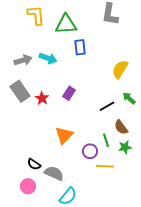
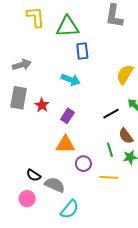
cyan arrow: (48, 58) -> (71, 80), moved
gray rectangle: (20, 91) -> (19, 98), turned 45
purple rectangle: (69, 93) -> (67, 116), moved
orange triangle: (64, 135) -> (65, 144), turned 48
purple circle: (90, 151) -> (83, 164), moved

